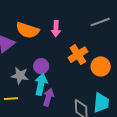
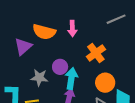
orange circle: (101, 66) -> (105, 83), moved
cyan arrow: (41, 84) -> (71, 79), moved

